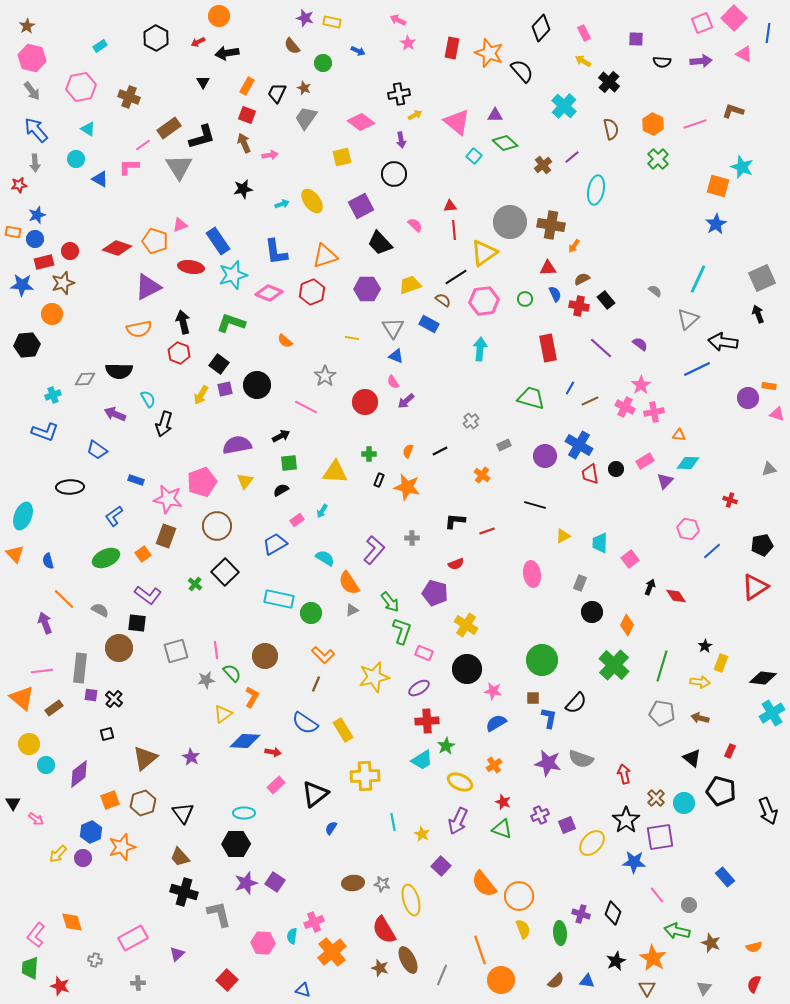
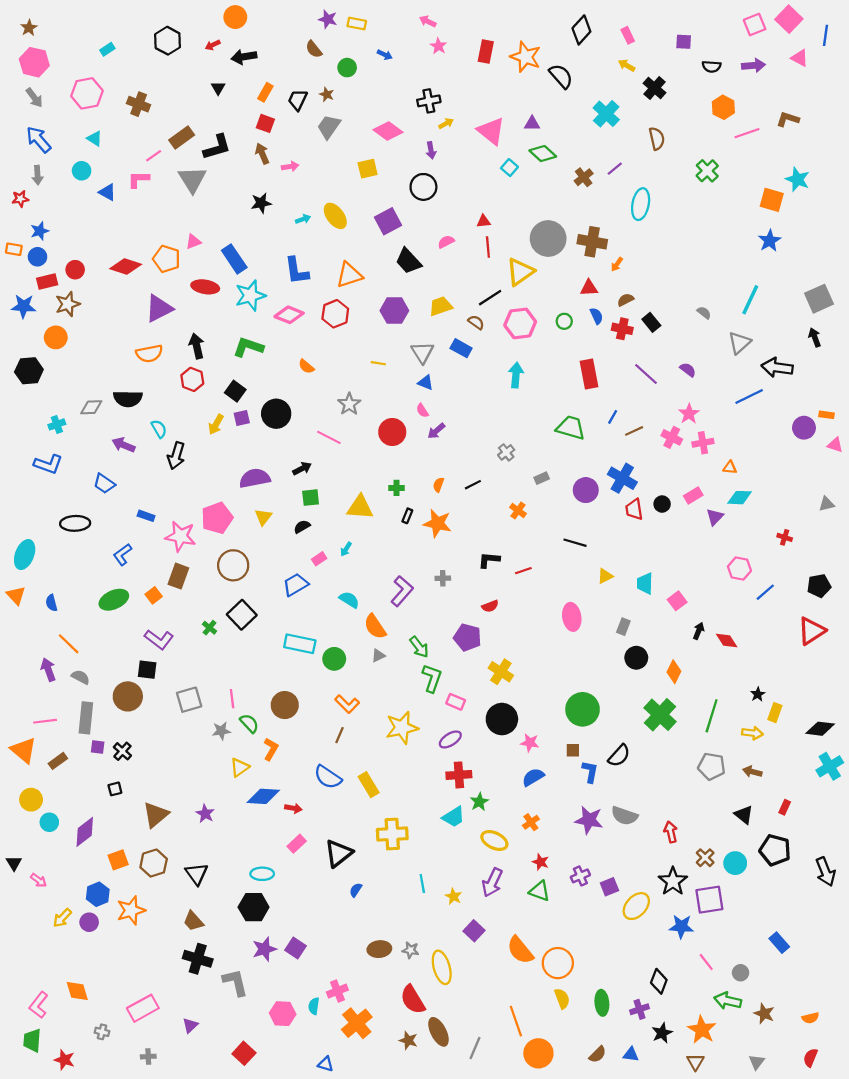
orange hexagon: (653, 124) -> (723, 107), moved
pink semicircle: (415, 225) -> (446, 242), turned -70
gray semicircle: (100, 610) -> (80, 677), moved
purple cross: (581, 914) -> (640, 1009), moved, turned -36

